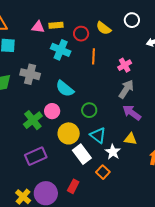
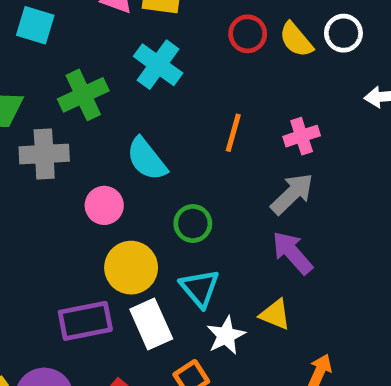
yellow semicircle: (104, 28) -> (296, 40), moved
red circle: (81, 34) -> (248, 34), moved
orange line: (94, 56) -> (233, 133), moved
gray cross: (30, 74) -> (44, 154), moved, turned -30
green cross: (33, 120) -> (83, 95), moved
purple rectangle: (36, 156) -> (85, 321), moved

